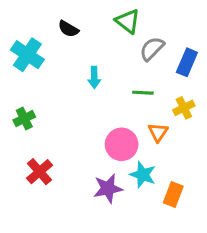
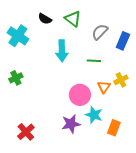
green triangle: (128, 21) -> (73, 19), moved
cyan arrow: (94, 77) -> (62, 51), size x1.5
yellow cross: (184, 108) -> (121, 80), moved
red cross: (40, 172) -> (26, 132), moved

